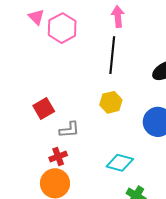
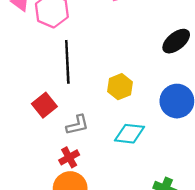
black line: (112, 55) -> (67, 62), moved
cyan diamond: (120, 163) -> (130, 134), moved

